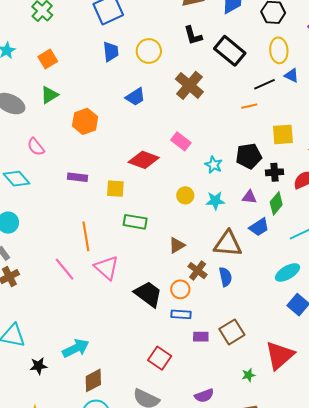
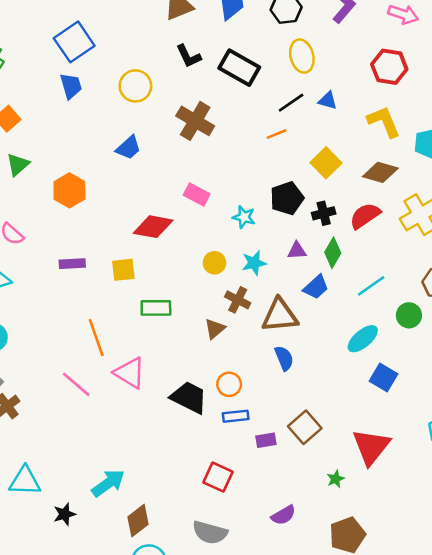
blue trapezoid: (111, 52) -> (71, 86), moved
blue triangle: (292, 75) -> (328, 101), moved
yellow square: (283, 134) -> (326, 163), turned -30
brown cross: (198, 271) -> (238, 300), moved

